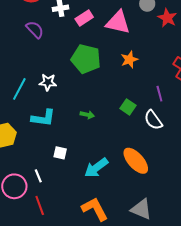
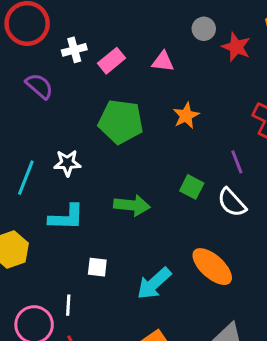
pink triangle: (118, 22) -> (163, 62), size x0.6
green arrow: (87, 115) -> (132, 205), size x1.6
white line: (38, 176) -> (68, 305), turned 32

